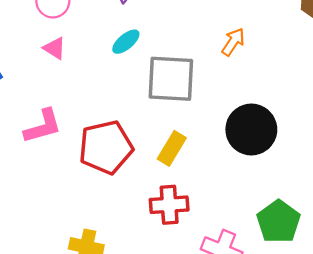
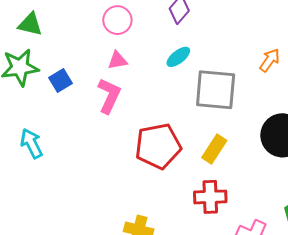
pink triangle: (55, 48) -> (117, 60), turned -45
pink L-shape: (43, 126) -> (109, 96), moved, turned -51

